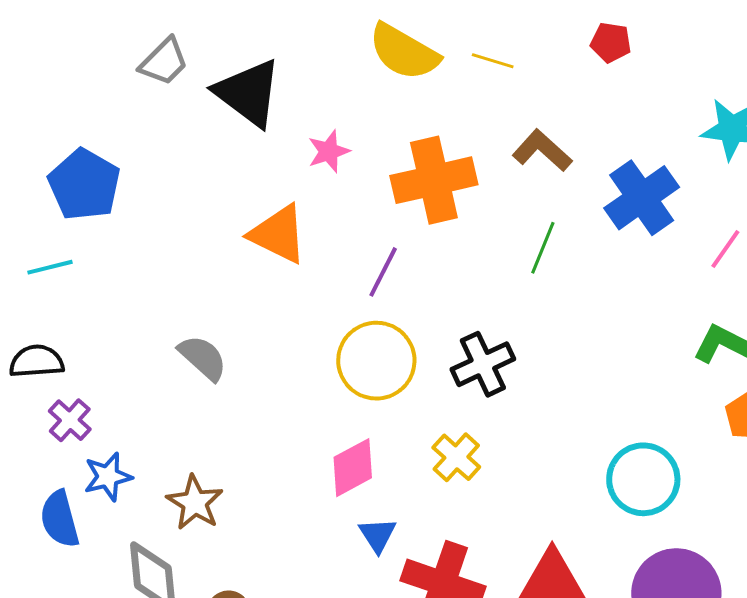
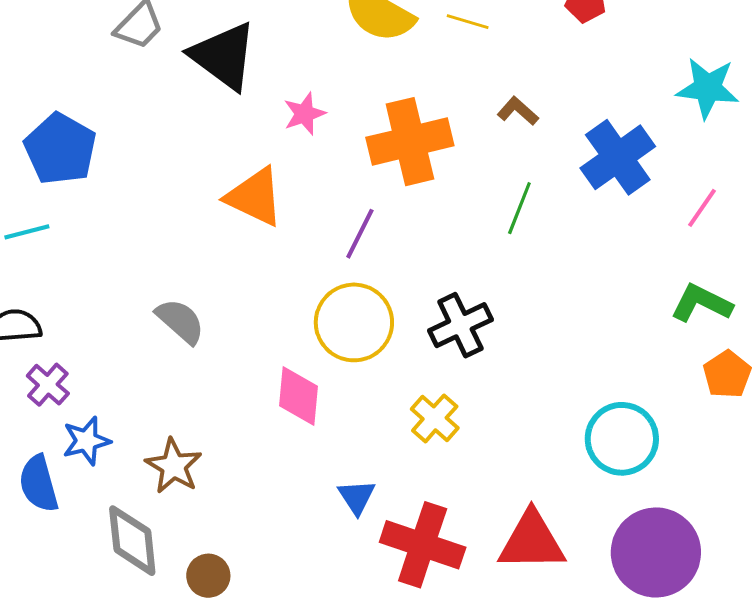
brown L-shape: (542, 151) -> (518, 111), size x0.7
pink diamond: (353, 468) -> (299, 396), moved, turned -56

